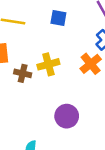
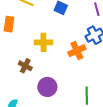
brown cross: (23, 73) -> (25, 66), moved

